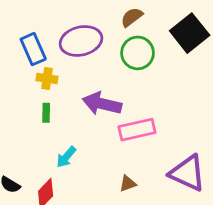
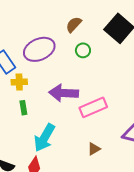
green circle: (138, 53) -> (83, 50), size x0.6
cyan arrow: (66, 157) -> (44, 138), size x1.6

